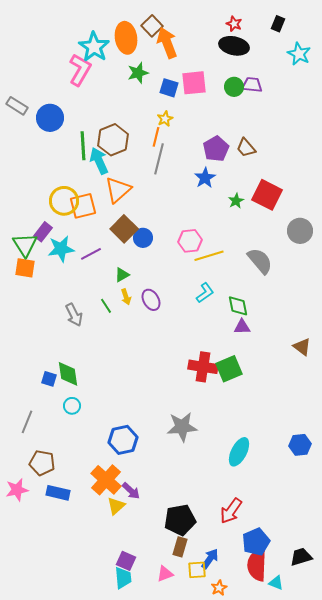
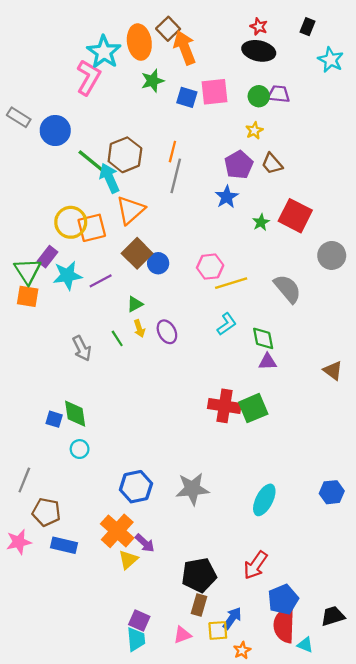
yellow star: (165, 119) -> (254, 131), moved
green line: (83, 146) -> (92, 161), turned -48
brown triangle: (302, 347) -> (333, 371), moved
gray line: (27, 422) -> (24, 480), moved
gray star: (182, 427) -> (192, 489), moved

